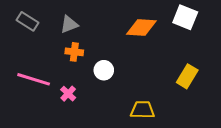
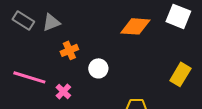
gray triangle: (69, 24) -> (51, 22), moved
orange cross: (74, 52) -> (69, 50), turned -30

